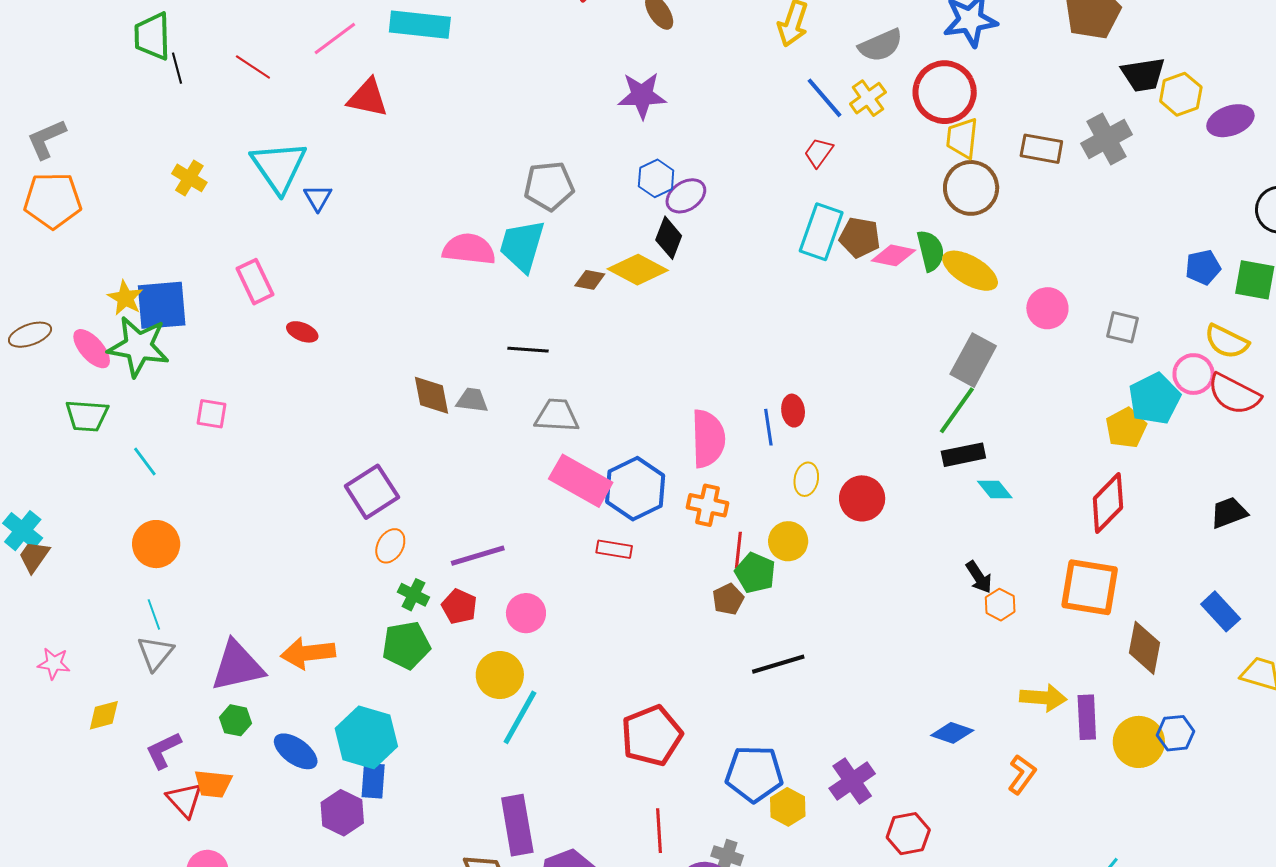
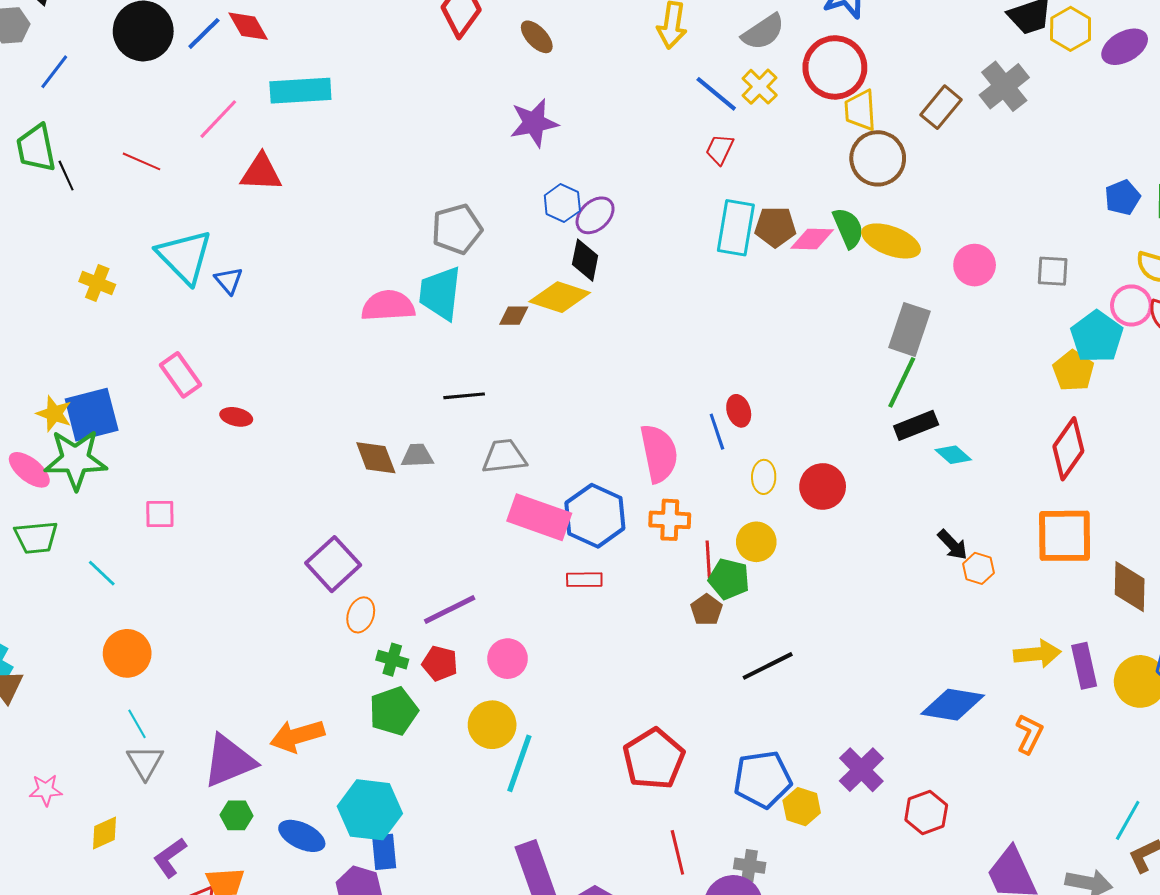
brown rectangle: (1041, 149) -> (941, 107), turned -51
blue diamond: (952, 733) -> (953, 705), size x1.5

